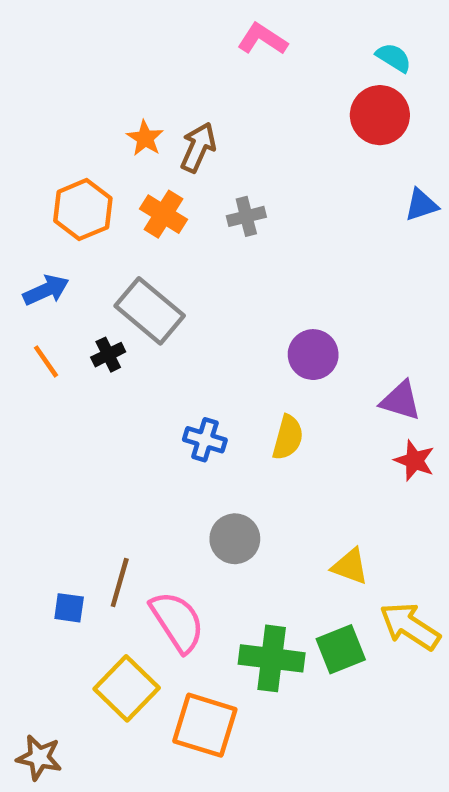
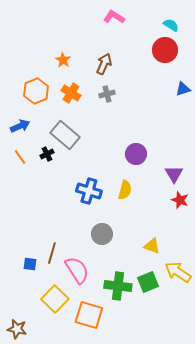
brown arrow: (198, 147) -> (104, 64), moved
purple triangle: (401, 401) -> (174, 174), turned 42
blue cross: (205, 440) -> (89, 191), size x1.4

